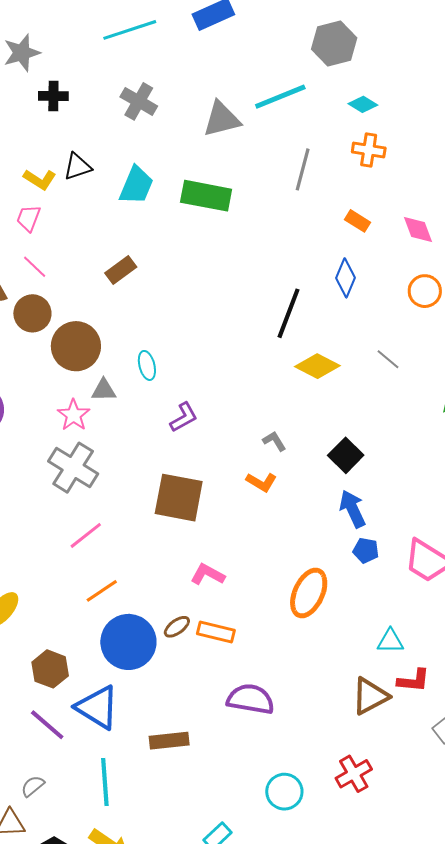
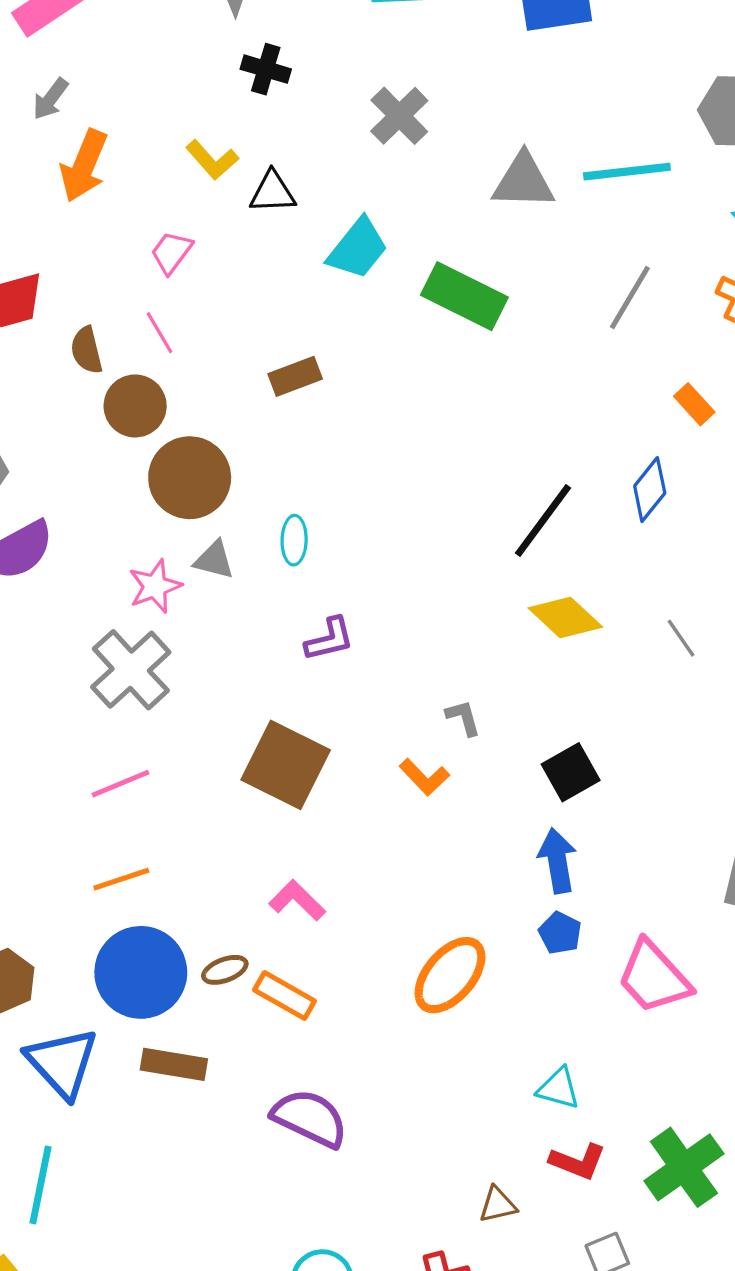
yellow L-shape: (40, 179) -> (212, 160), moved
brown triangle: (370, 696) -> (498, 1205), moved, size x0.6
brown rectangle: (169, 741) -> (174, 1064), moved

